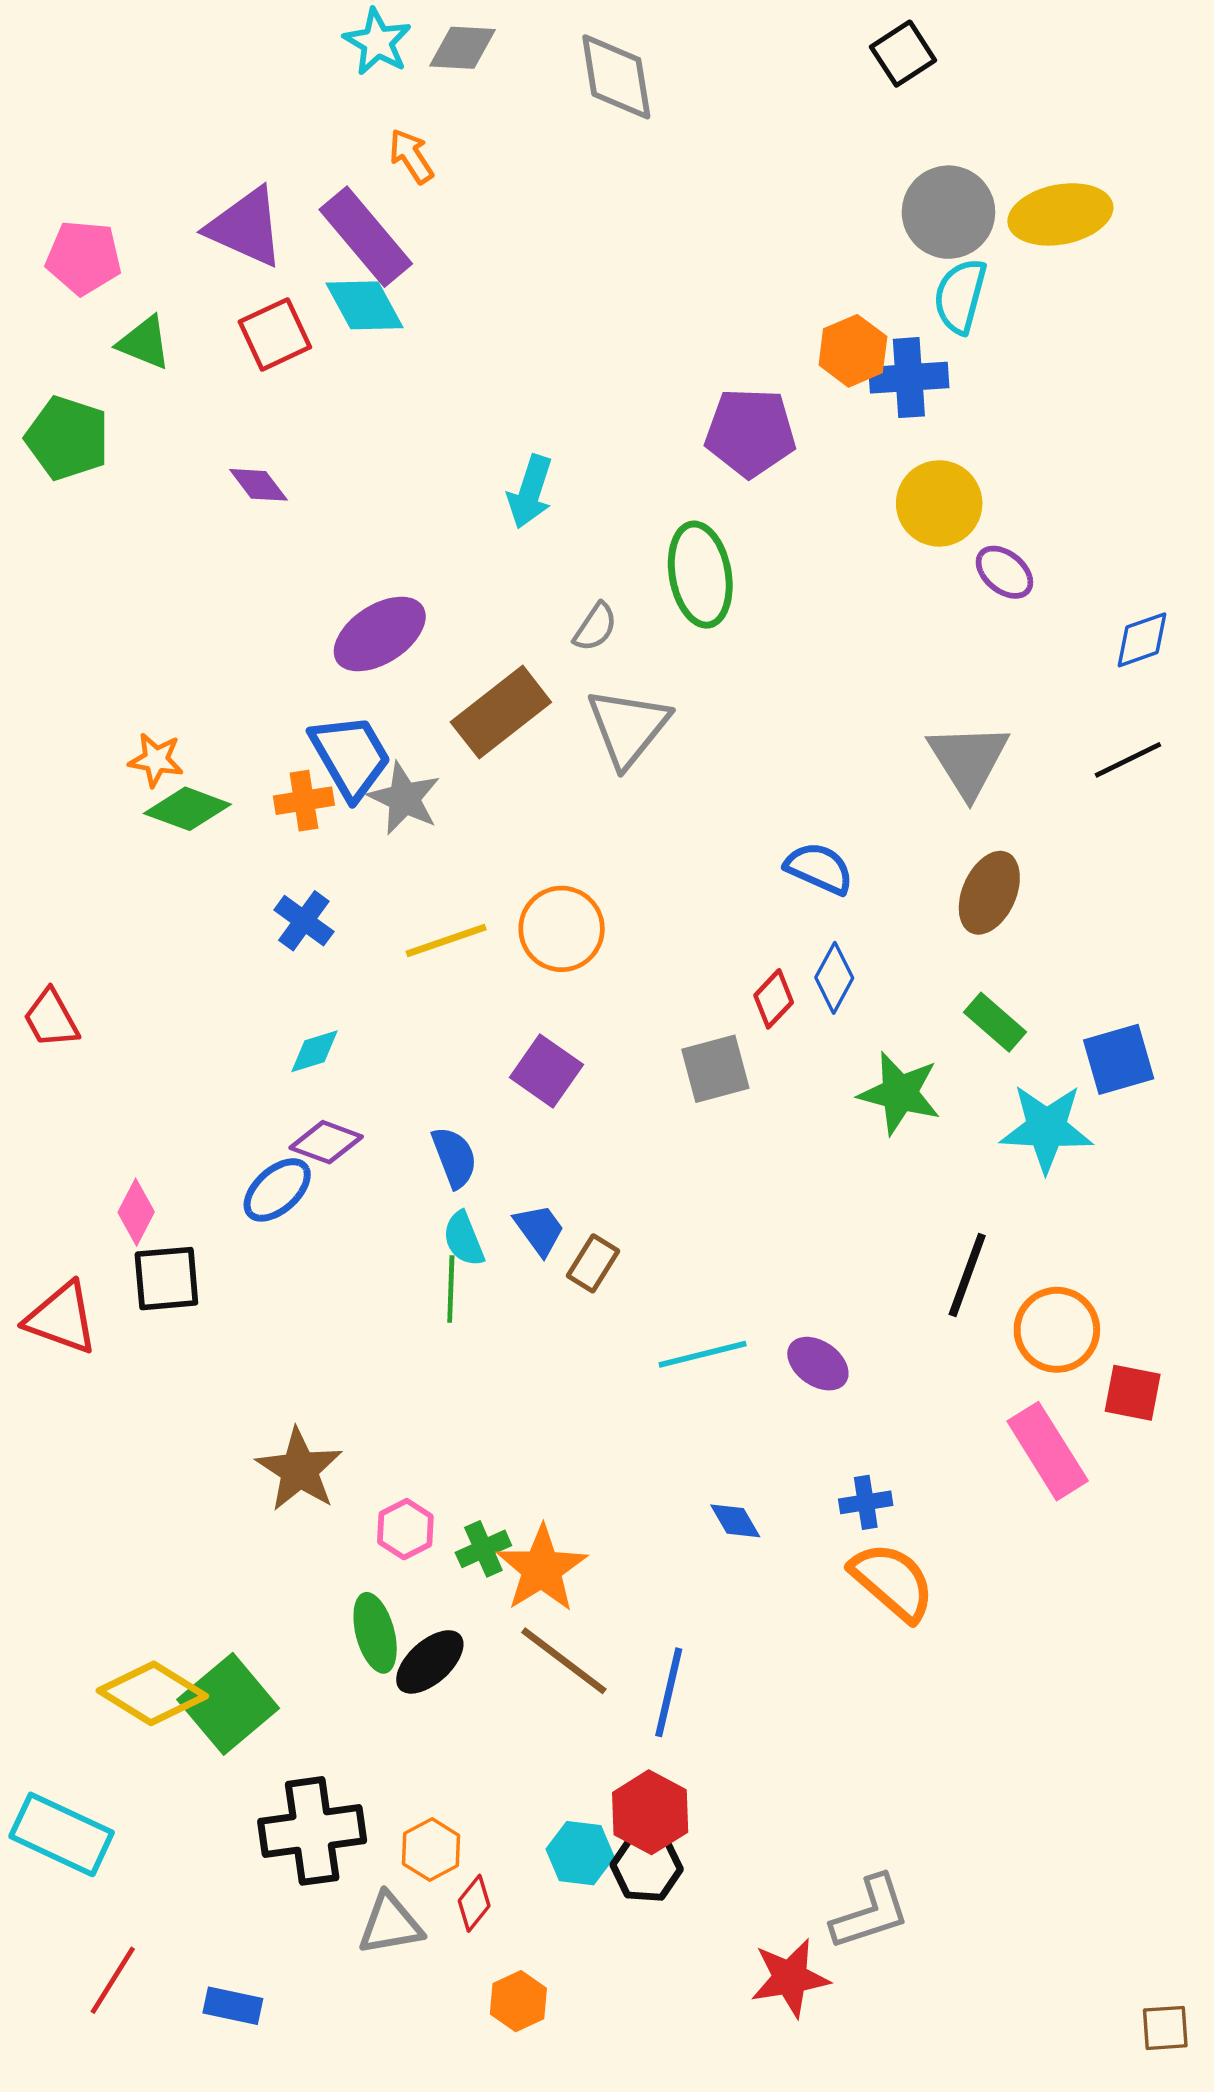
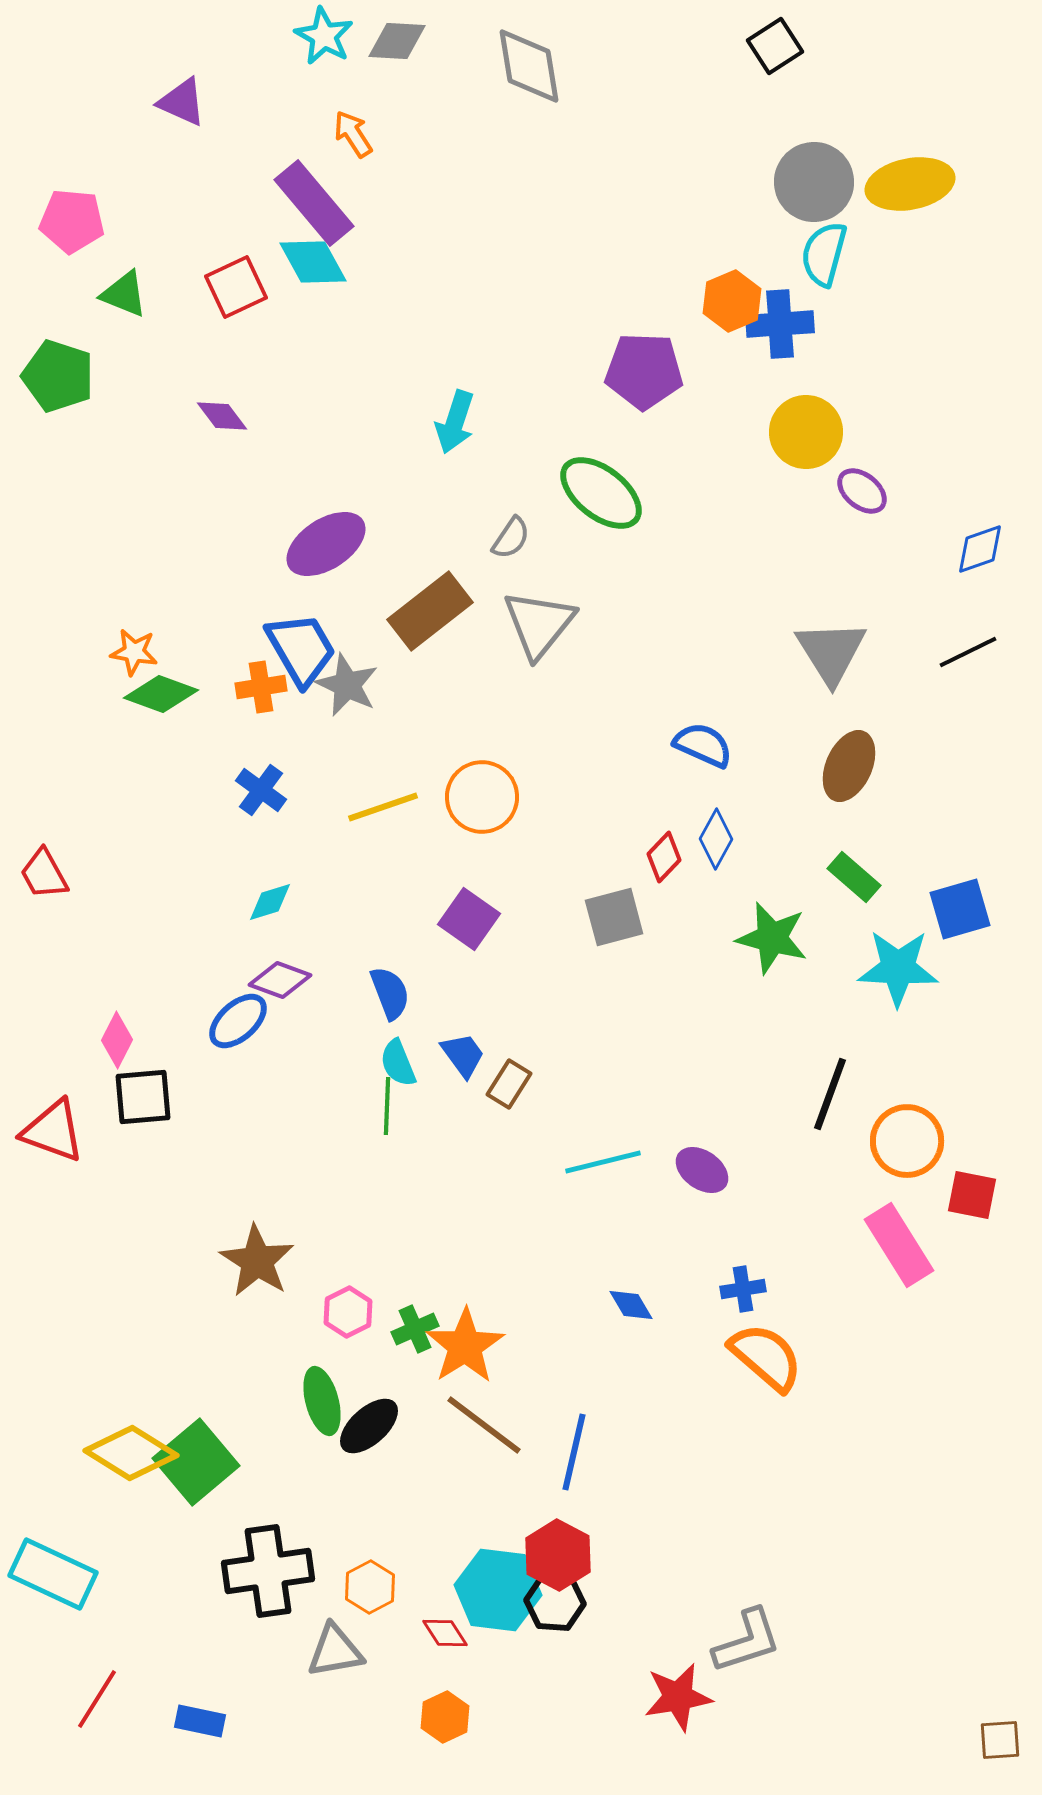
purple triangle: (246, 227) -> (182, 102), moved, size x0.7
green ellipse: (700, 575) -> (601, 493), turned -42
cyan hexagon: (580, 1853) -> (498, 1590), size x1.5
red diamond: (474, 1903) -> (445, 1633), moved, turned -72

